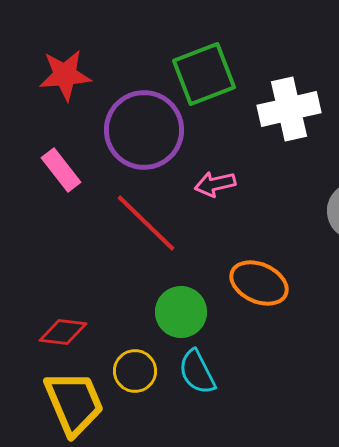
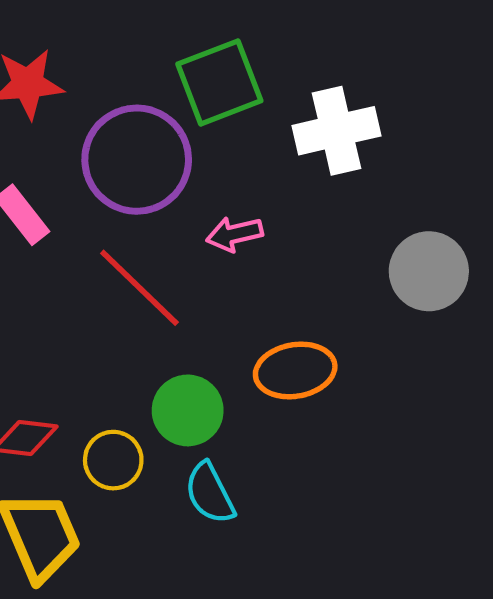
orange ellipse: (259, 283) -> (295, 370), turned -34
yellow circle: (135, 371) -> (113, 460), moved

